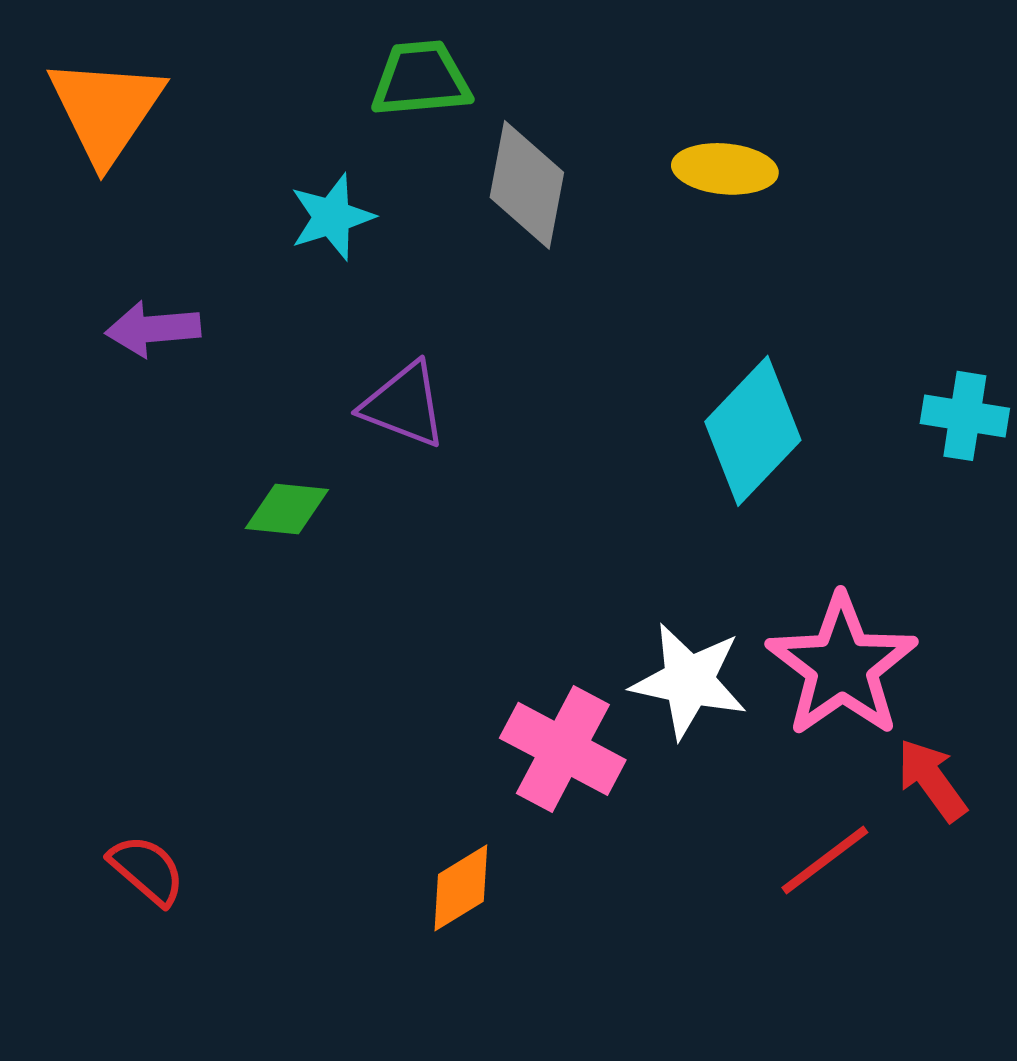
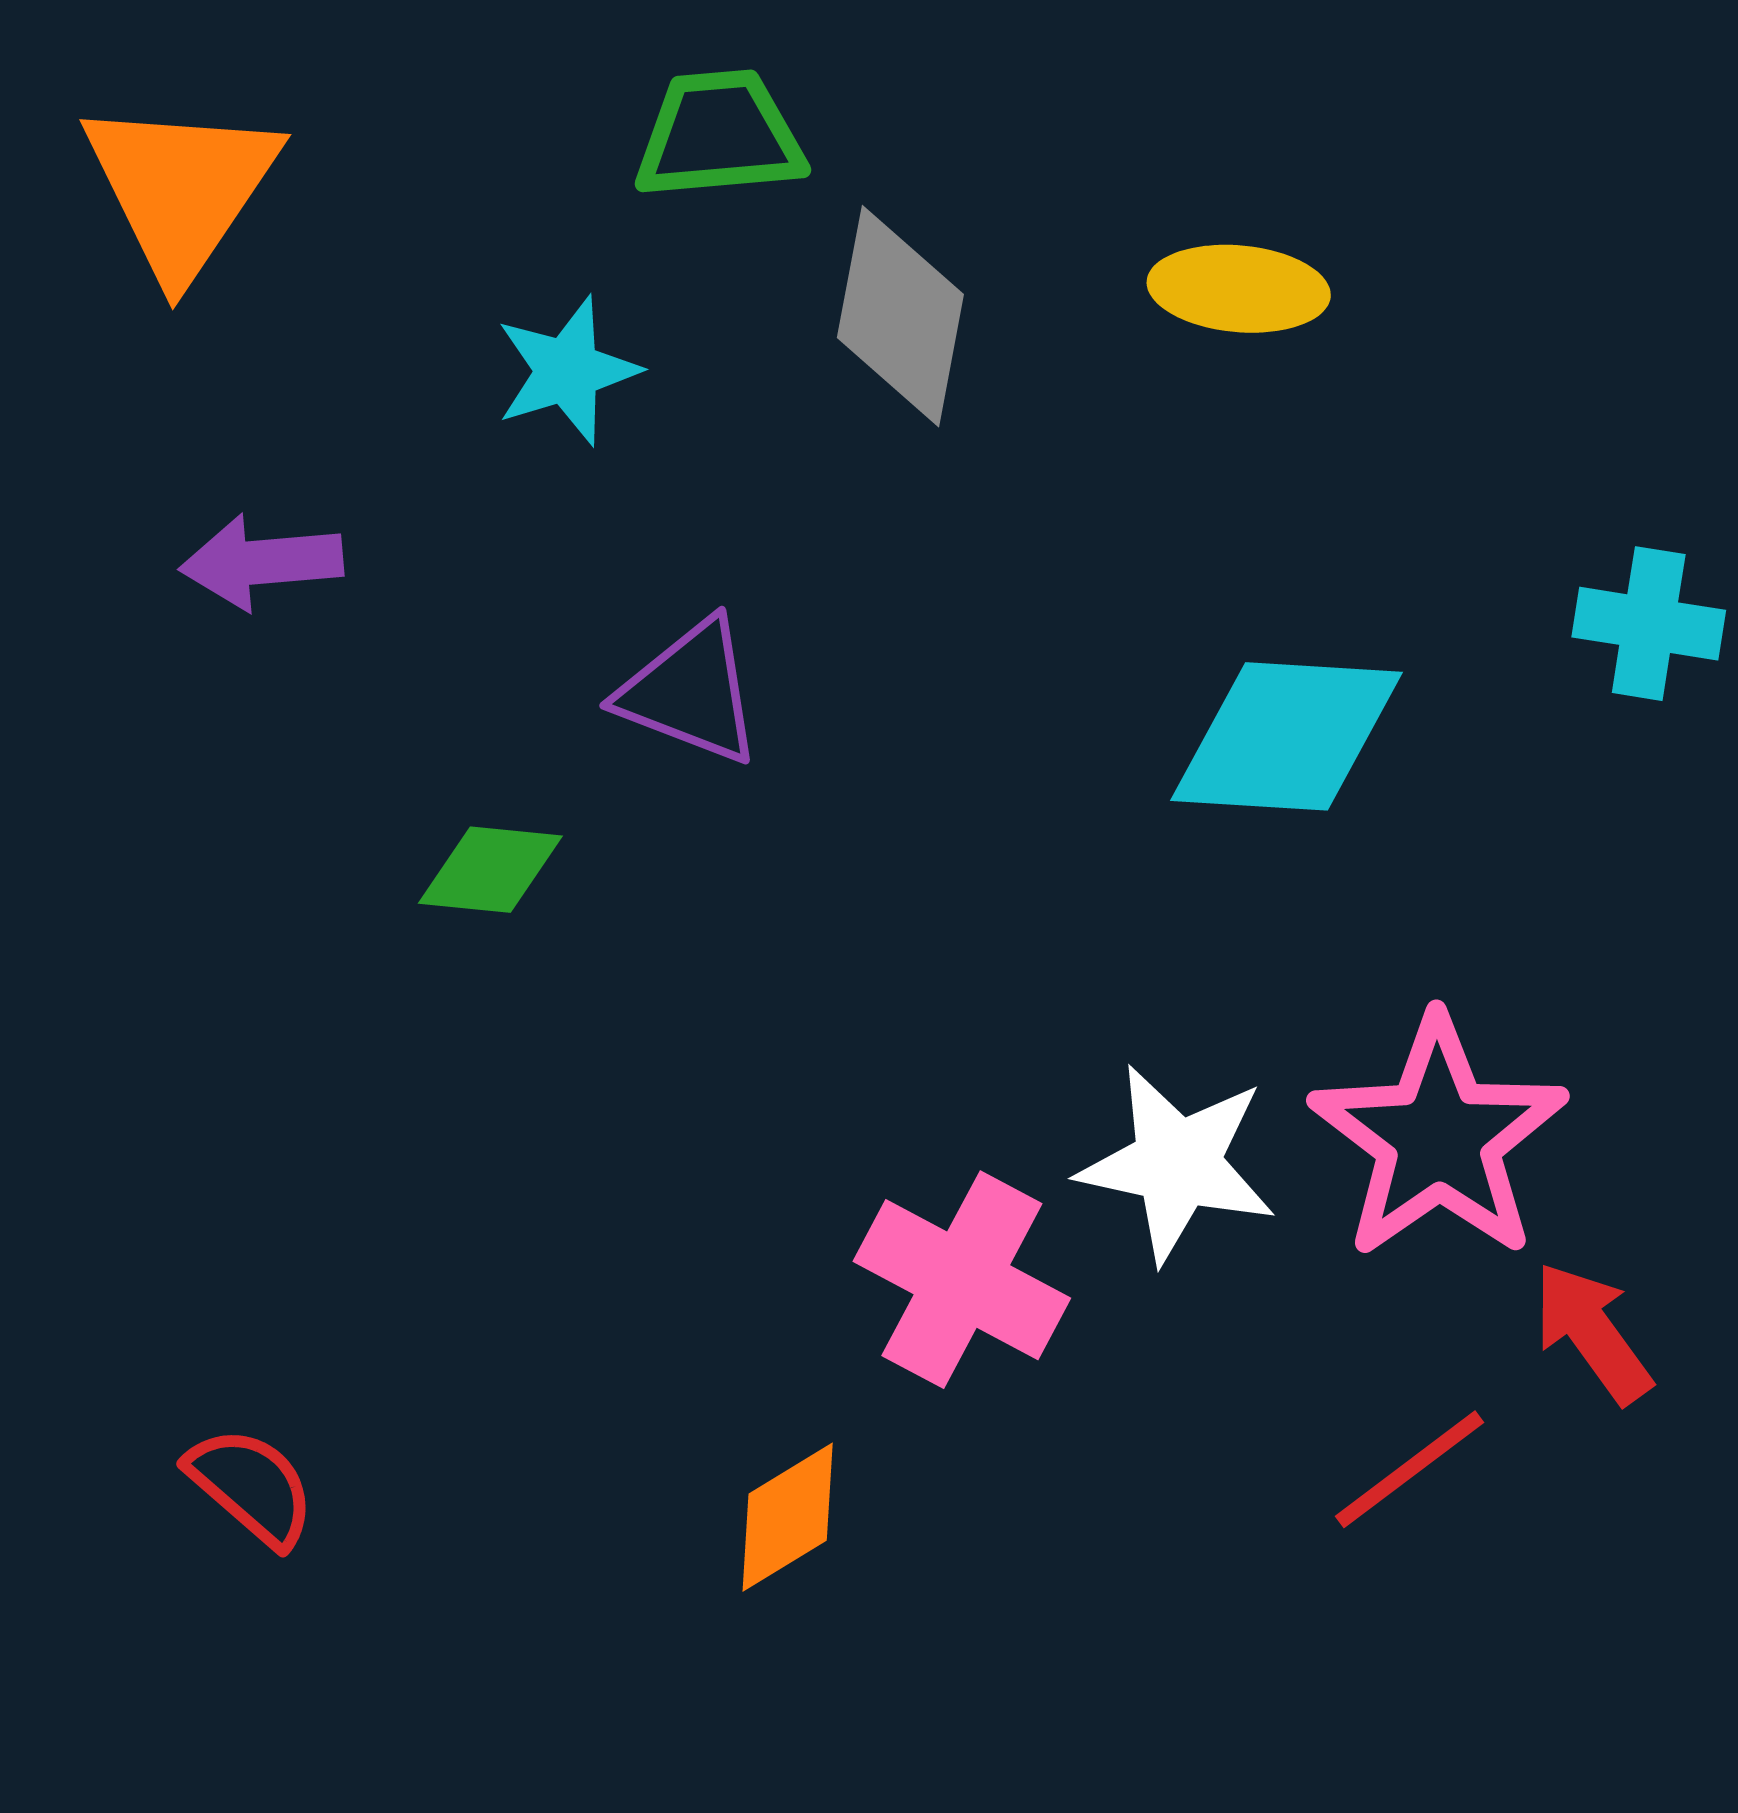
cyan cross: (965, 416) -> (1649, 624), moved
cyan diamond: (753, 431) -> (1287, 736), turned 50

